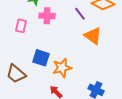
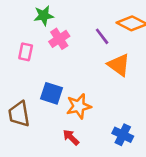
pink cross: (47, 16) -> (59, 39), turned -35
brown trapezoid: (16, 74) -> (19, 114), turned 40

